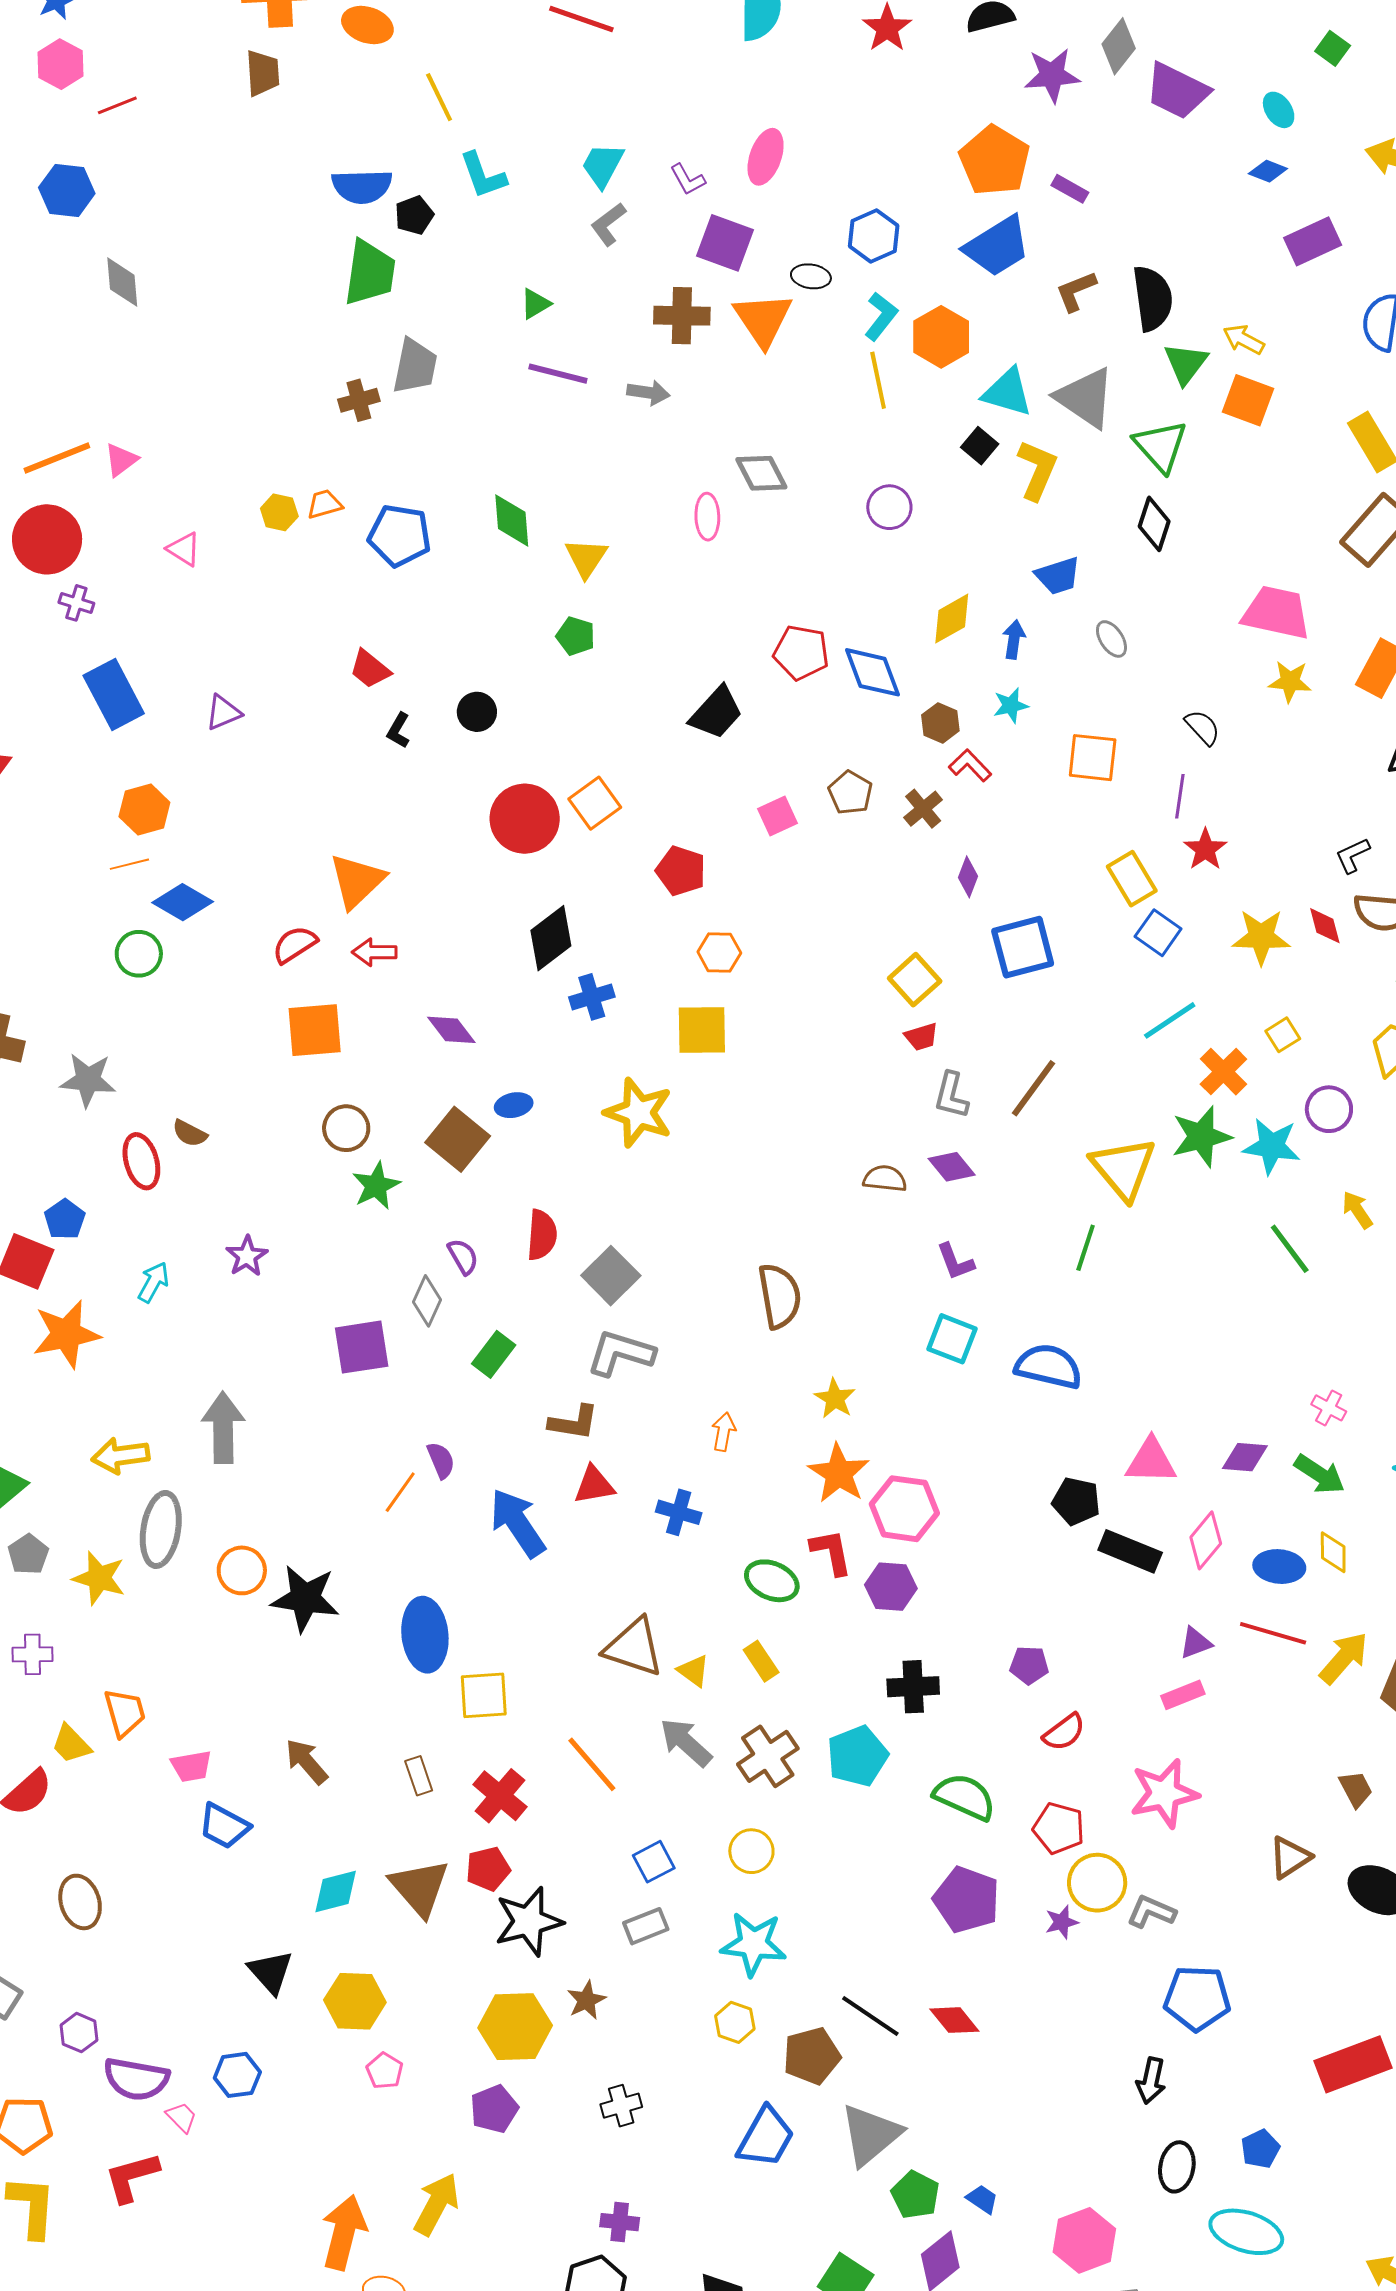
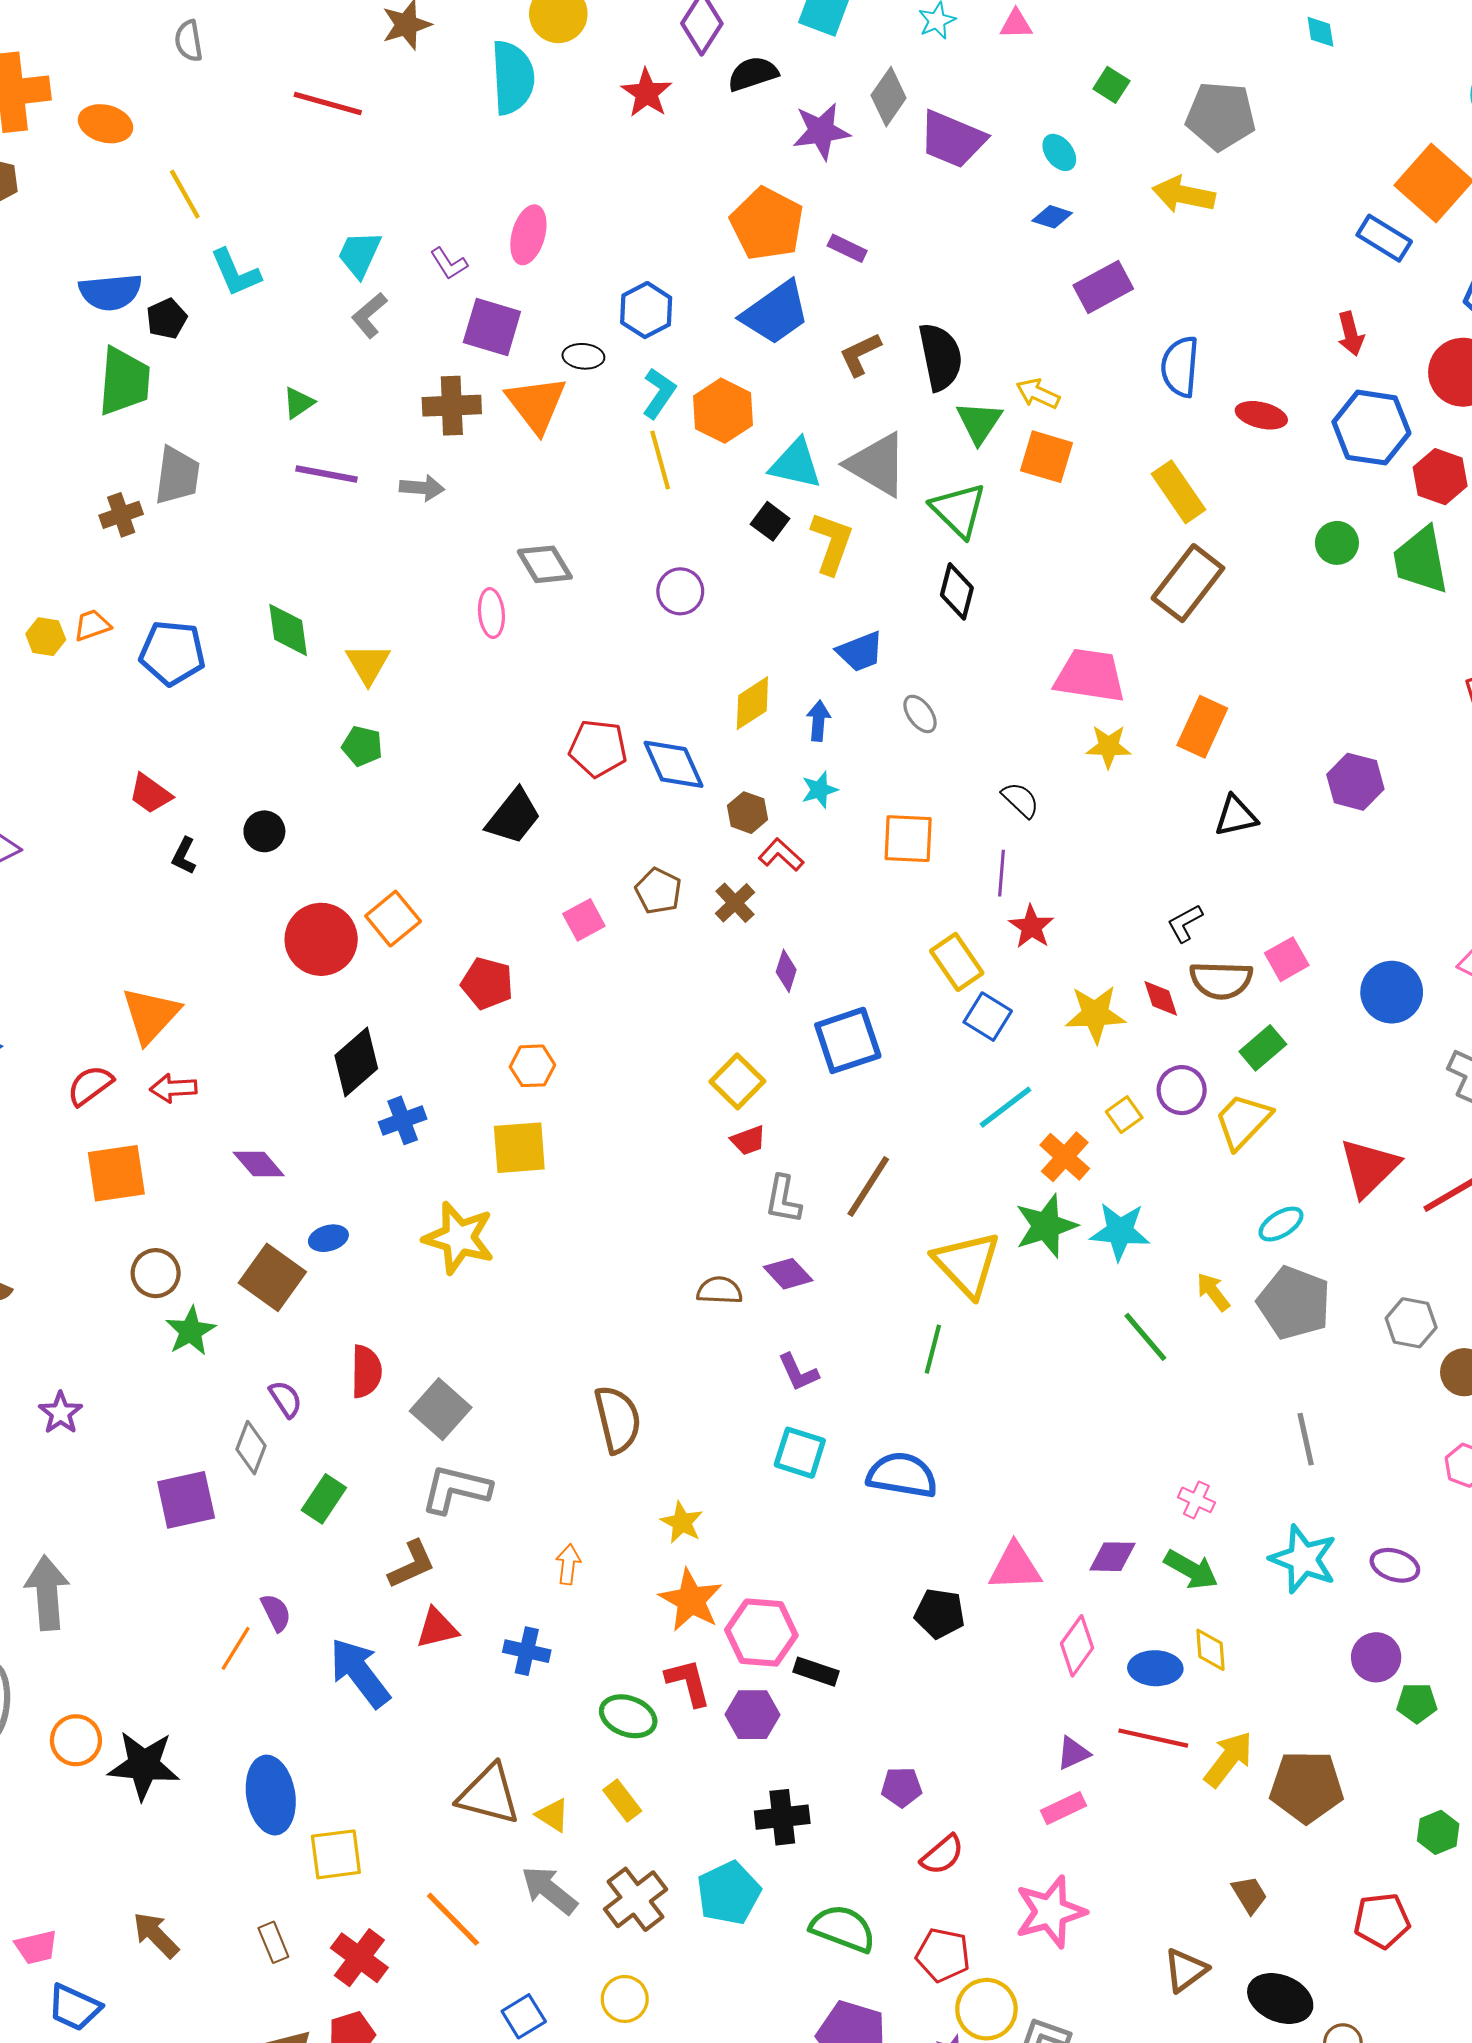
purple circle: (1329, 1109) -> (1182, 1090), moved
brown L-shape: (574, 1422) -> (412, 1564), turned -30
black rectangle: (1130, 1551) -> (816, 1672), moved, size x0.7

